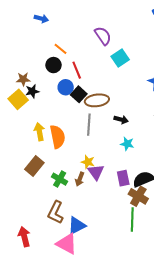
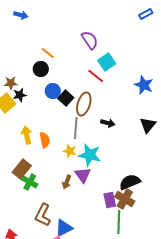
blue arrow: (41, 19) -> (21, 15), moved
red line: (77, 70) -> (96, 76), moved, turned -30
brown ellipse: (97, 100) -> (84, 104), turned -65
orange semicircle: (58, 137) -> (45, 140), size x0.7
cyan star: (127, 144) -> (90, 155), moved, size x1.6
yellow star: (88, 162) -> (70, 151), moved
purple rectangle: (123, 178) -> (110, 200), moved
green cross: (60, 179) -> (30, 182), moved

